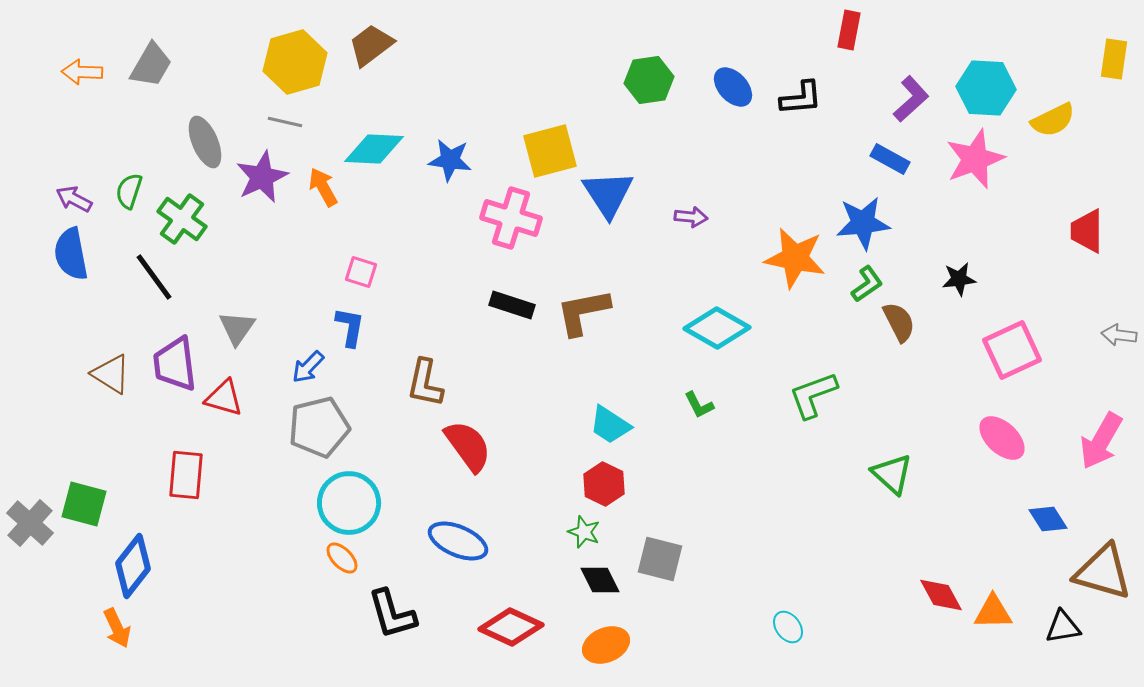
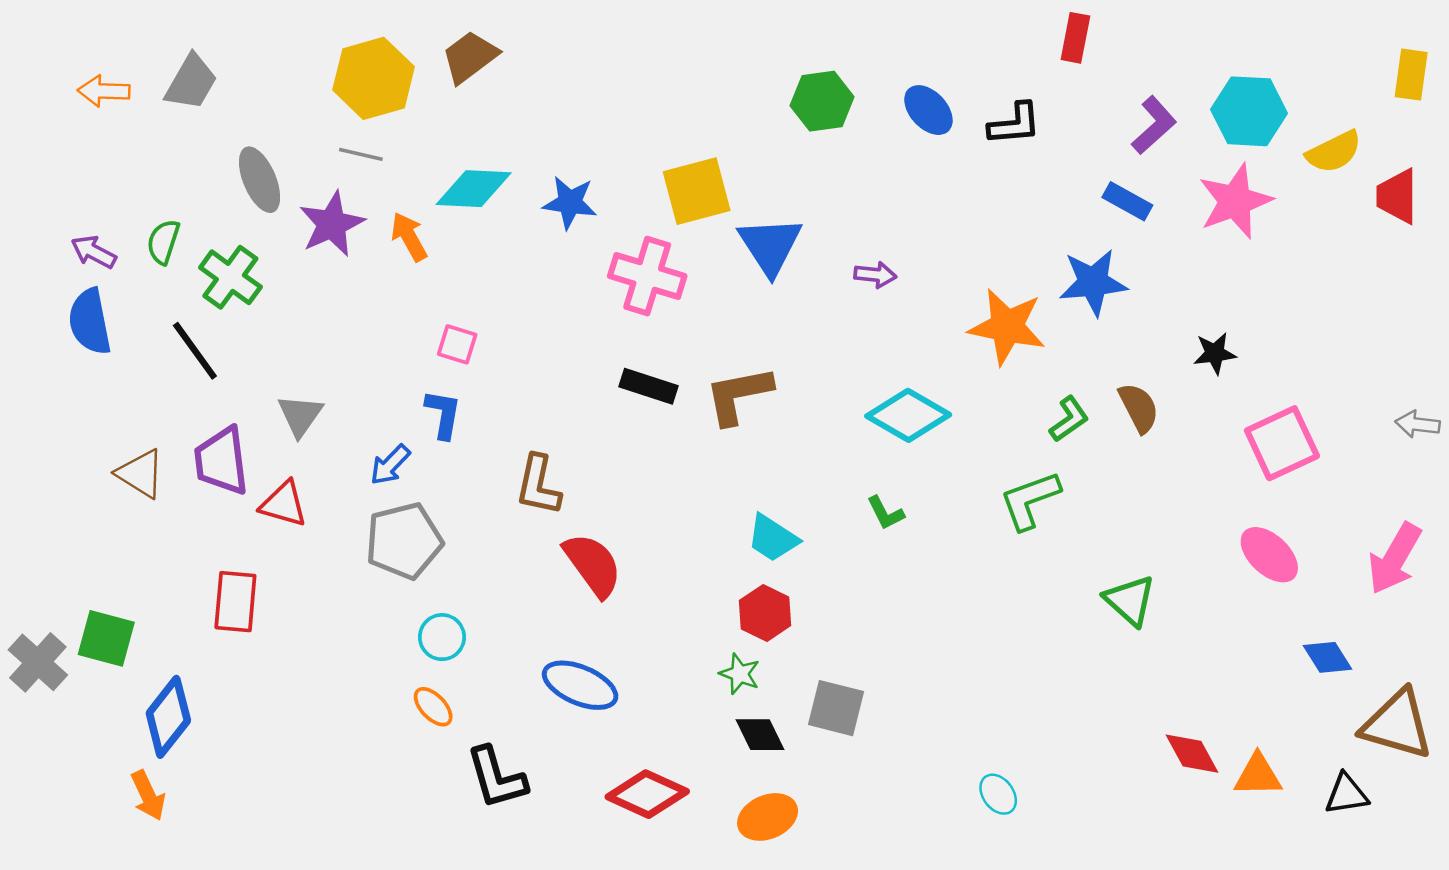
red trapezoid: (1087, 231) -> (1397, 196), moved
green L-shape: (867, 284) -> (1069, 419), moved
cyan circle: (349, 503) -> (442, 637), size x0.6

